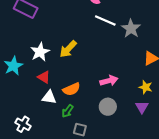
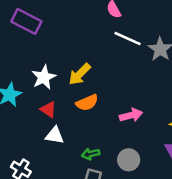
orange semicircle: (71, 89) -> (87, 103), moved
gray circle: (108, 107) -> (129, 160), moved
green arrow: (68, 111) -> (91, 154), moved, turned 40

